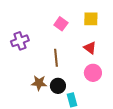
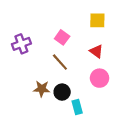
pink square: (61, 24) -> (62, 37), moved
brown line: (56, 58) -> (60, 62), turned -36

